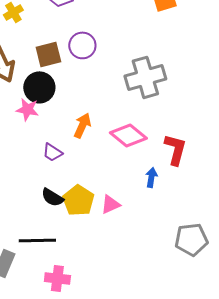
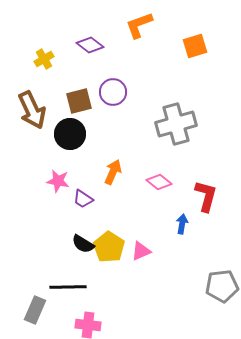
pink star: (27, 109) -> (58, 181), moved
pink diamond: (128, 135) -> (159, 182), size x0.7

